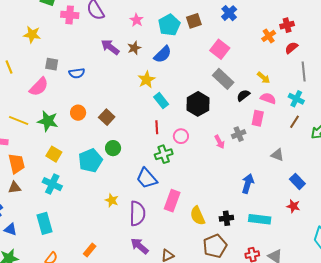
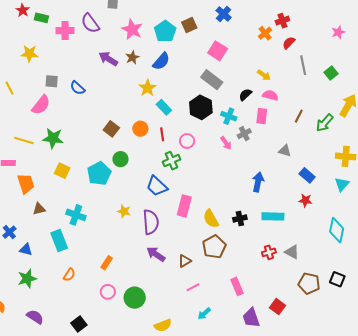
pink star: (137, 20) -> (132, 29), size x1.5
blue semicircle: (77, 73) -> (77, 88), turned 56
gray rectangle: (223, 79) -> (212, 80), moved
cyan cross: (296, 99) -> (229, 116), moved
orange circle: (78, 113) -> (140, 129), moved
cyan cross: (52, 184) -> (76, 215), moved
brown triangle: (15, 188) -> (39, 209), moved
brown pentagon: (215, 246) -> (214, 247), moved

